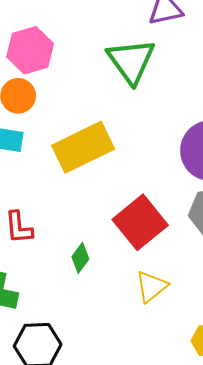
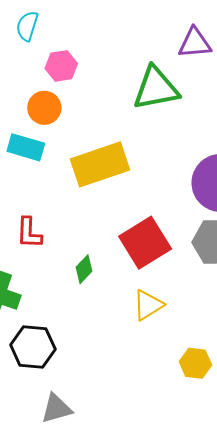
pink hexagon: (30, 50) -> (61, 66), size x0.7
green triangle: (131, 61) -> (156, 88), turned 48

